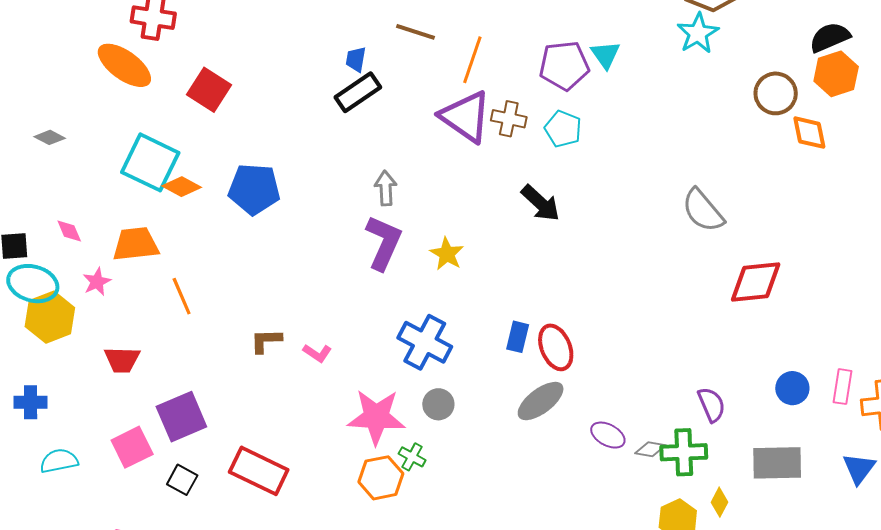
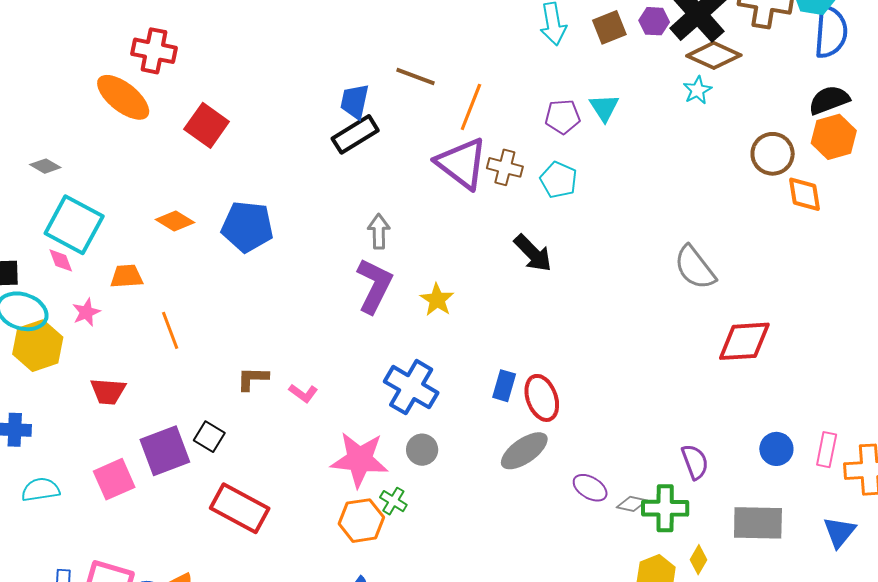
cyan star: (698, 33) -> (697, 90), size x0.7
blue trapezoid: (356, 59) -> (355, 101), size x1.4
purple pentagon: (564, 65) -> (563, 117), size x0.7
cyan square: (150, 162) -> (74, 225), moved
orange trapezoid: (136, 244) -> (127, 276), size x0.7
black square: (182, 480) -> (209, 437), moved

